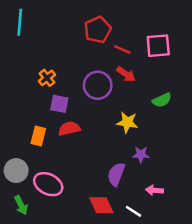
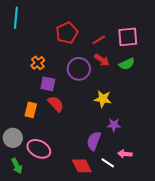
red pentagon: (98, 30) -> (67, 33), moved
red line: (122, 49) -> (99, 40), turned -56
green semicircle: (162, 100) -> (127, 64), moved
red semicircle: (69, 129) -> (56, 104), turned 60
white line: (133, 211) -> (108, 163), moved

